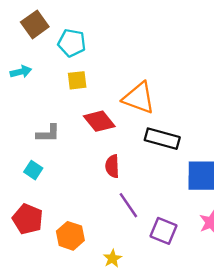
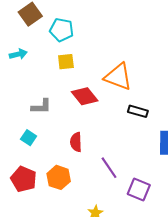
black rectangle: (162, 139) -> (138, 111), size x0.7
red semicircle: (112, 166) -> (76, 142), moved
orange hexagon: (70, 236) -> (59, 177), moved

